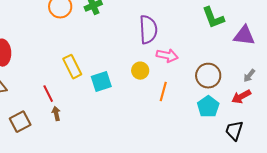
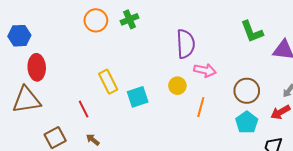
brown arrow: (56, 114) -> (93, 140), moved, turned -40

